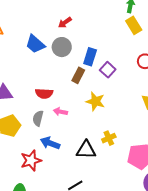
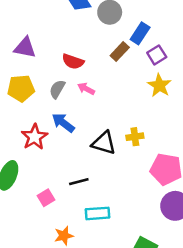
yellow star: (95, 101) -> (159, 85), moved
red star: (31, 160) -> (35, 137), turned -30

